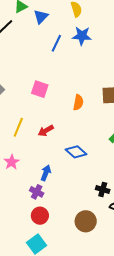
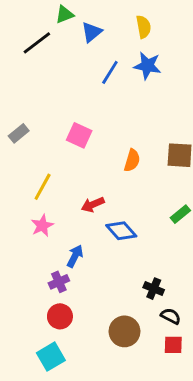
red arrow: (46, 131) -> (93, 205), moved
pink star: (12, 162) -> (42, 226), moved
purple cross: (37, 192) -> (59, 282), turned 32

